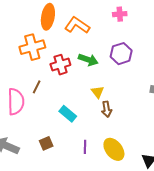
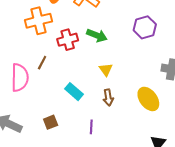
purple hexagon: (121, 54) -> (145, 27), moved
brown arrow: (107, 109) -> (108, 97), moved
yellow ellipse: (114, 149) -> (148, 99), moved

